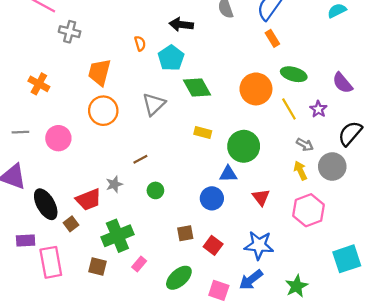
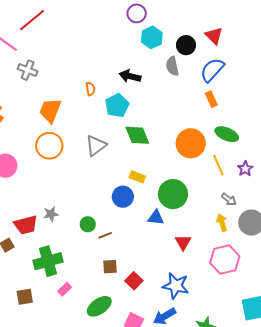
brown line: (140, 159) -> (105, 235), moved
blue circle: (212, 198) -> (123, 197), moved
brown square: (98, 267) -> (25, 297), moved, turned -30

